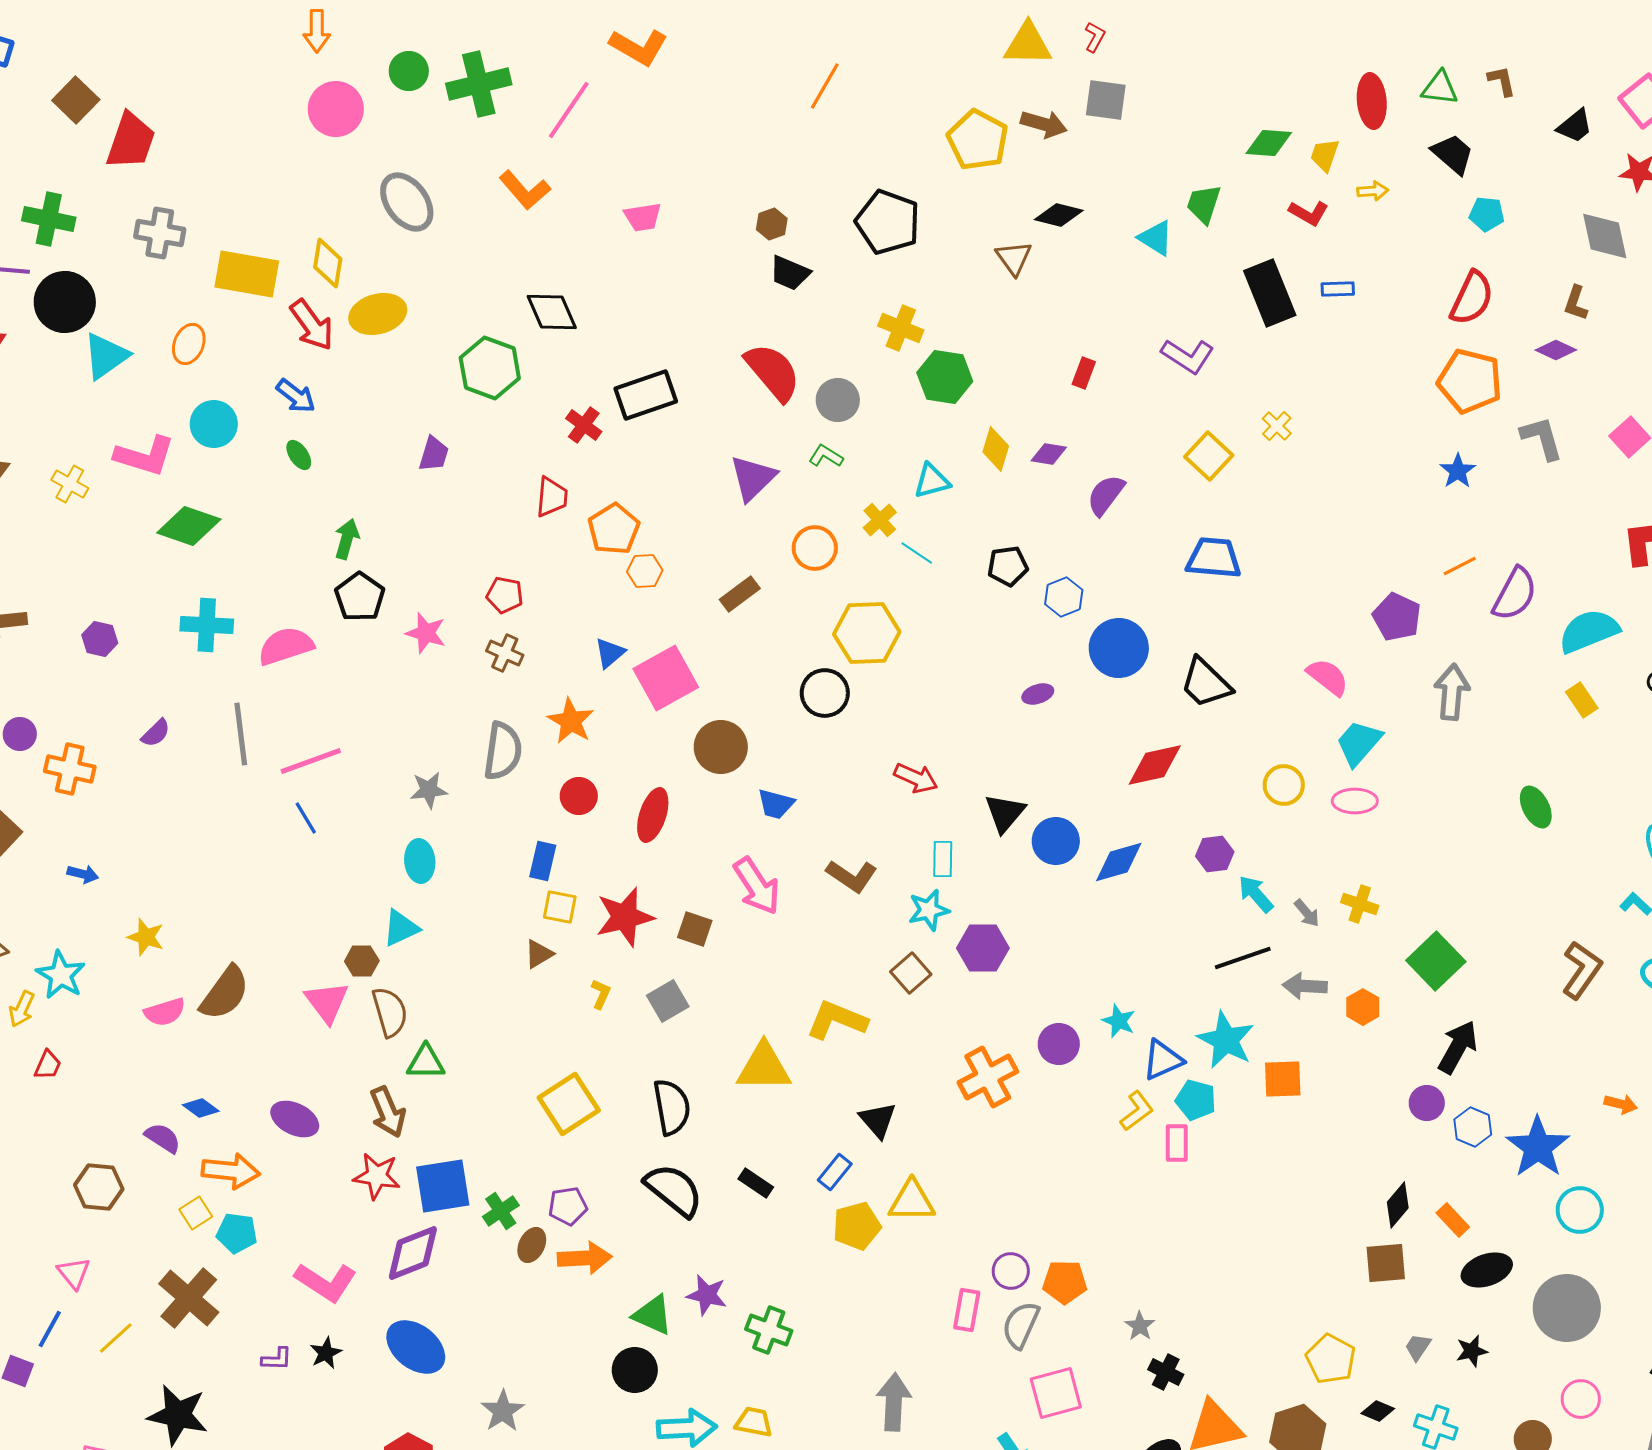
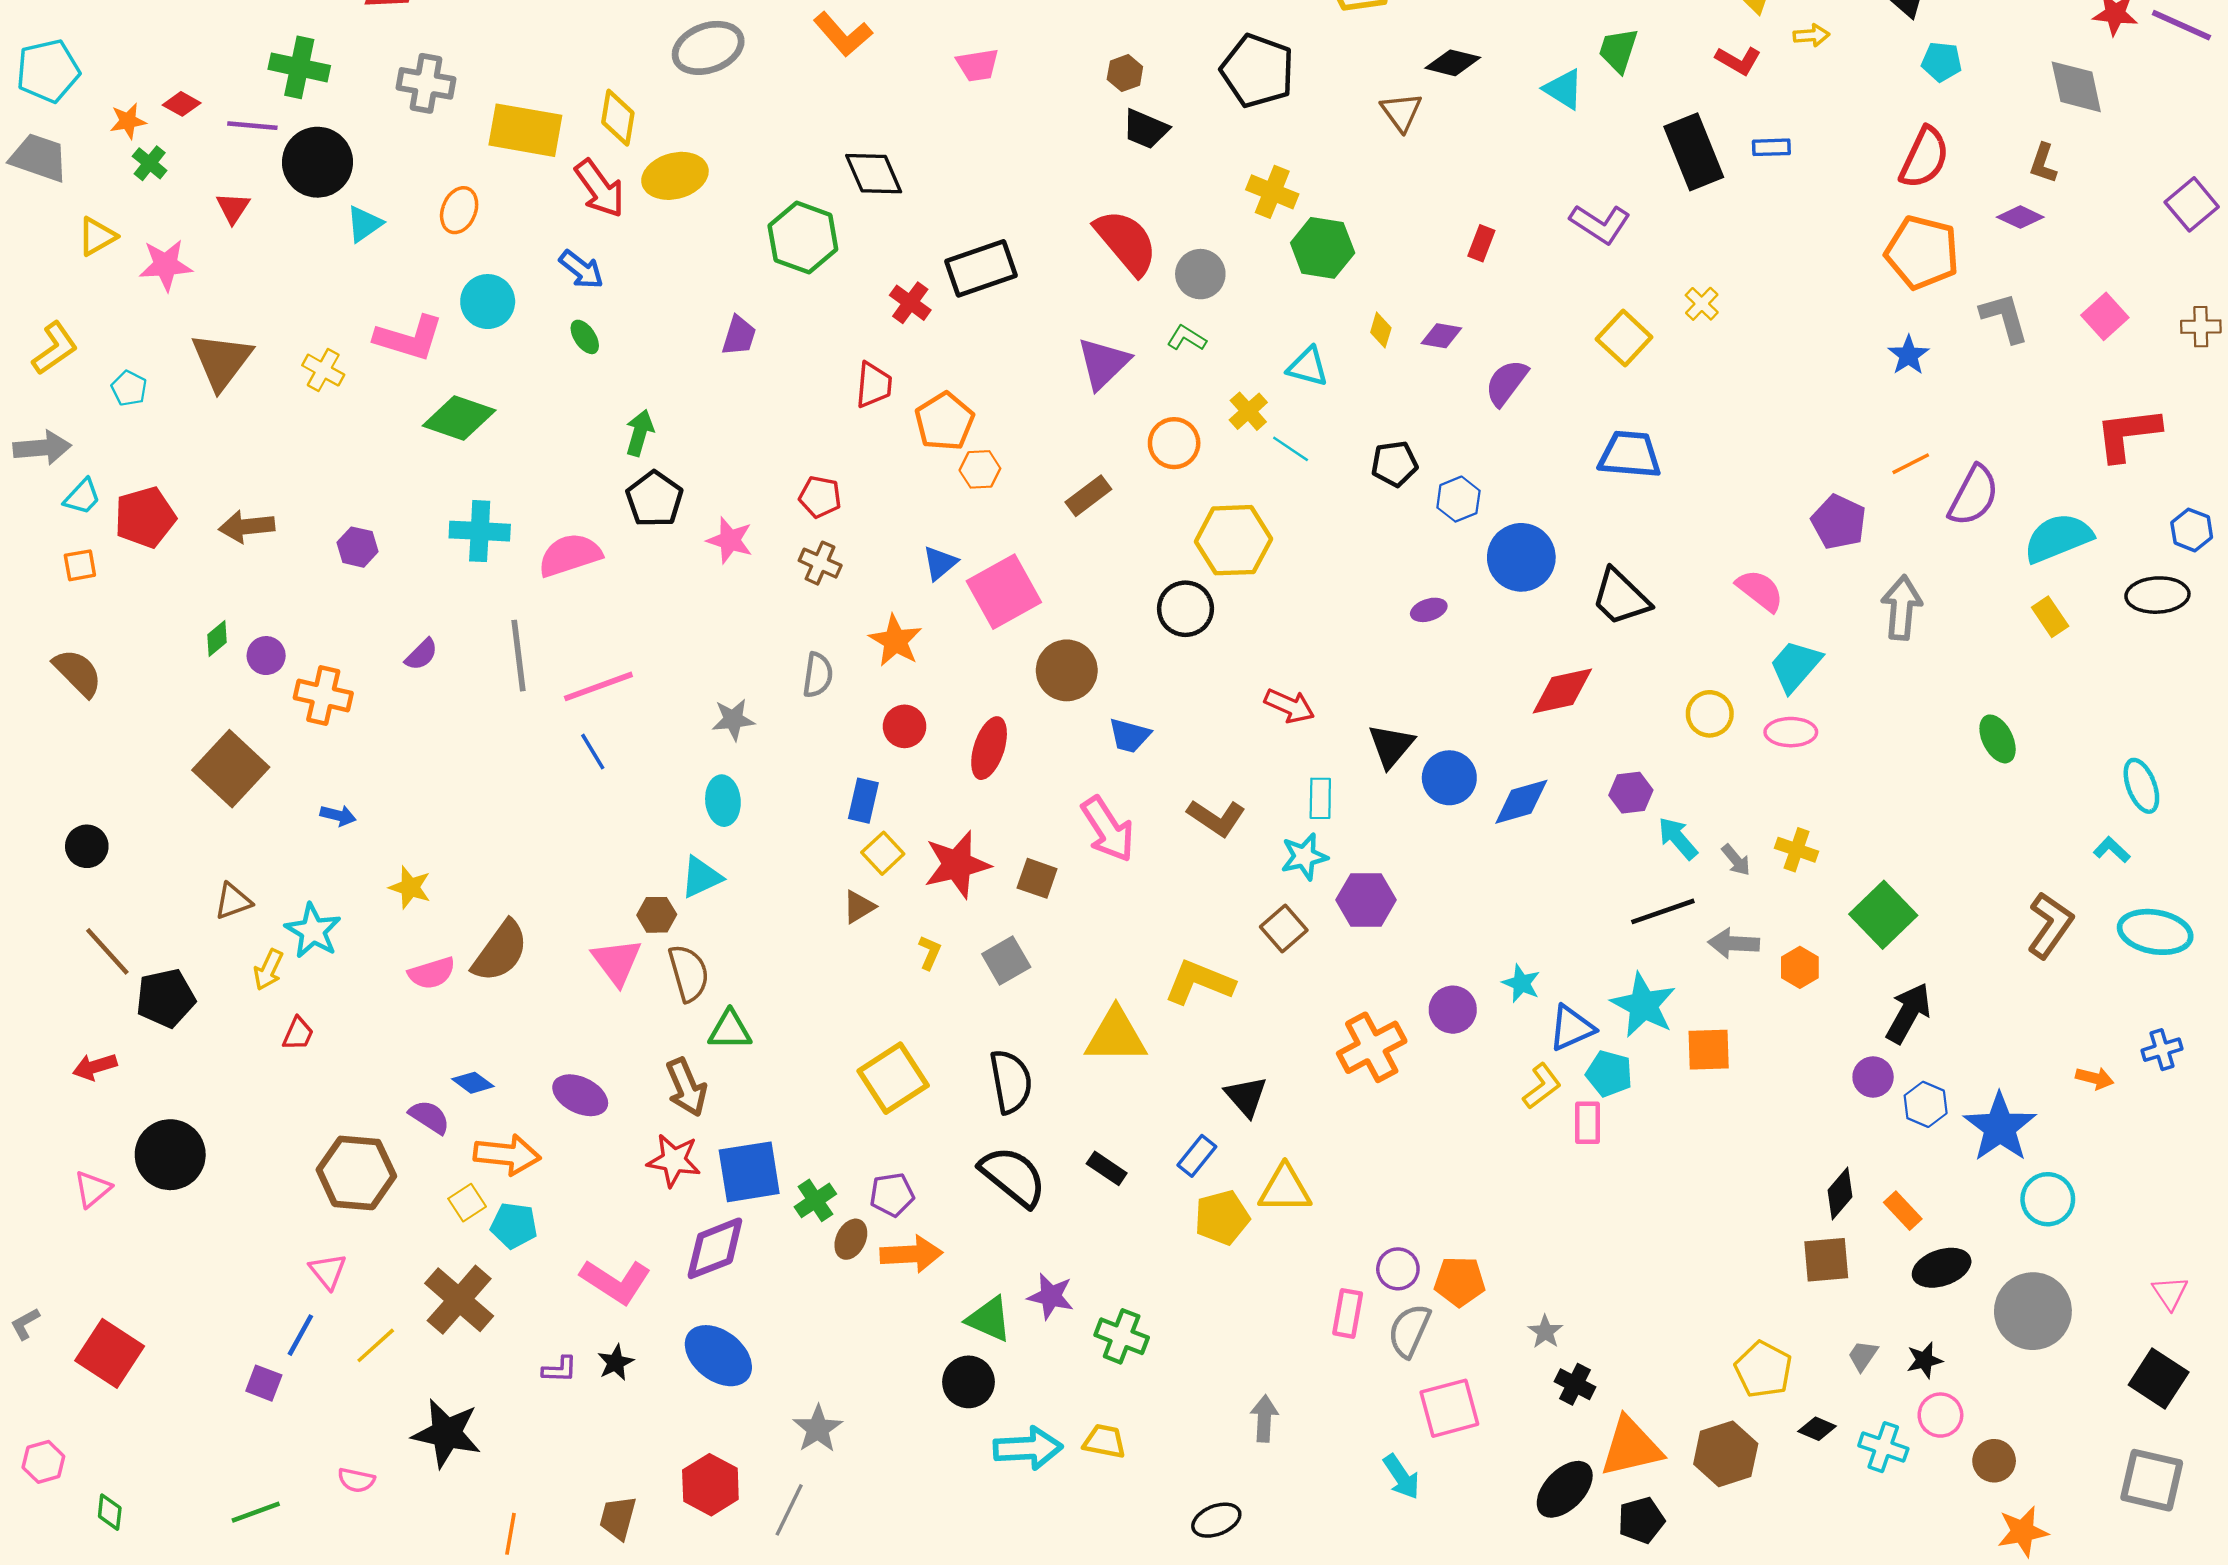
gray ellipse: (407, 202) -> (708, 48), turned -74
cyan triangle: (106, 356) -> (364, 224), size x0.7
yellow diamond: (996, 449) -> (1381, 330), size x0.7
cyan triangle: (932, 481) -> (1308, 367), turned 30
gray semicircle: (503, 751) -> (818, 675), size x0.7
yellow square: (560, 907) -> (883, 853), turned 36
brown hexagon: (99, 1187) -> (356, 1173), size x1.4
pink circle: (1581, 1399) -> (1940, 1415), moved
gray arrow: (894, 1402) -> (1264, 1418), size x0.7

